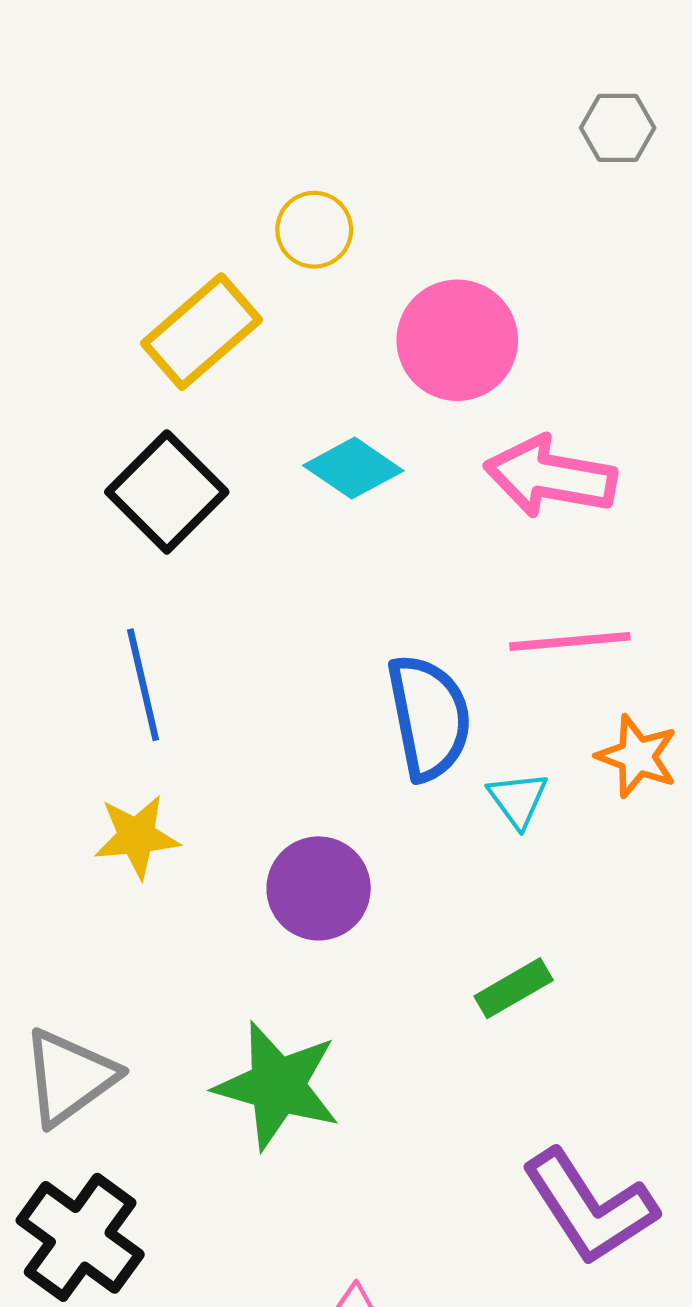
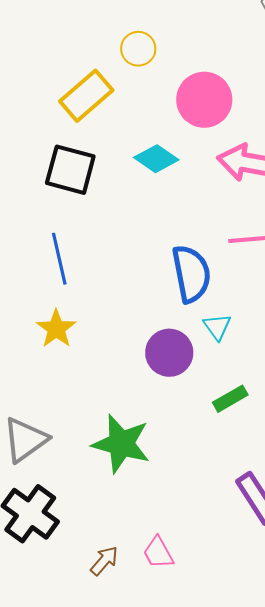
black square: (167, 492) -> (70, 170), turned -30
cyan triangle: (518, 800) -> (217, 327), moved
yellow star: (137, 836) -> (56, 329), turned -30
purple circle: (319, 888) -> (169, 353), moved

